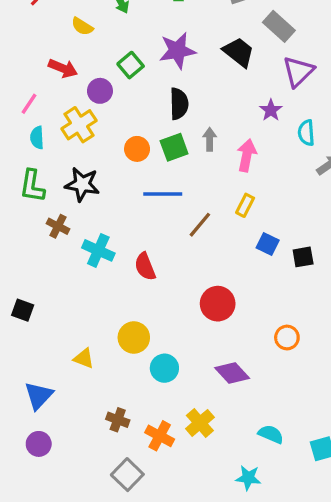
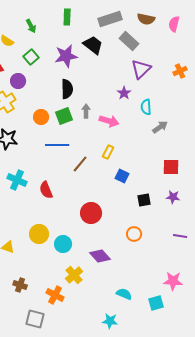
black trapezoid: (239, 52) -> (93, 45), moved
green square: (131, 65) -> (31, 57), moved
pink arrow: (247, 155) -> (109, 121), turned 96
black square: (303, 257) -> (144, 200), moved
cyan circle: (164, 368) -> (63, 244), moved
brown cross: (118, 420) -> (20, 285), moved
yellow cross: (200, 423) -> (74, 275), moved
gray square: (127, 475) -> (35, 319), turned -30

